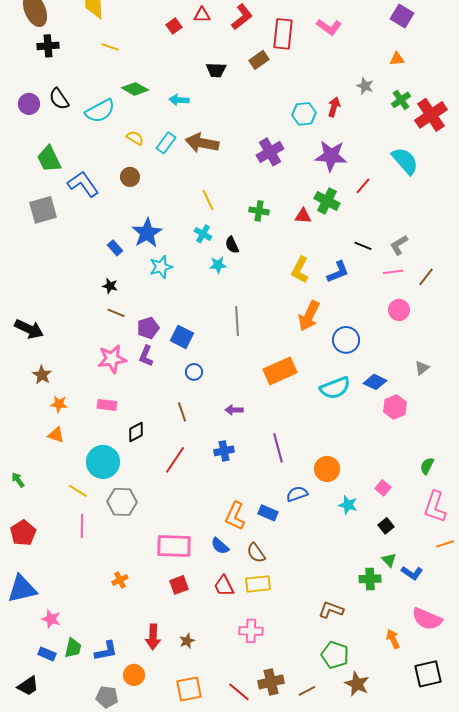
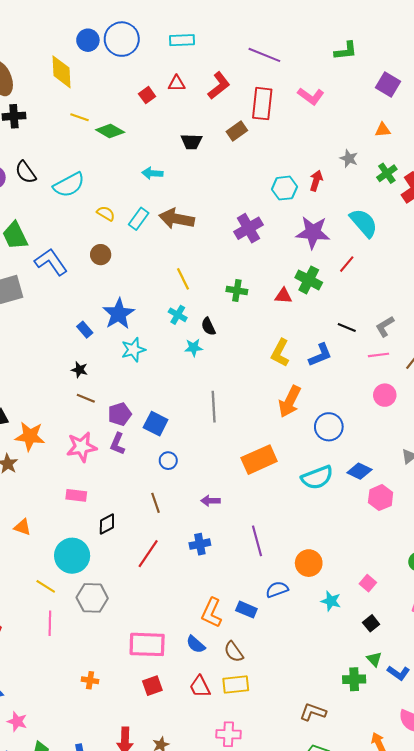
green diamond: (135, 89) -> (110, 131), moved
cyan semicircle: (405, 161) -> (364, 223), moved
orange star: (59, 404) -> (30, 436), moved, size x1.6
orange cross: (120, 580) -> (90, 680), turned 35

